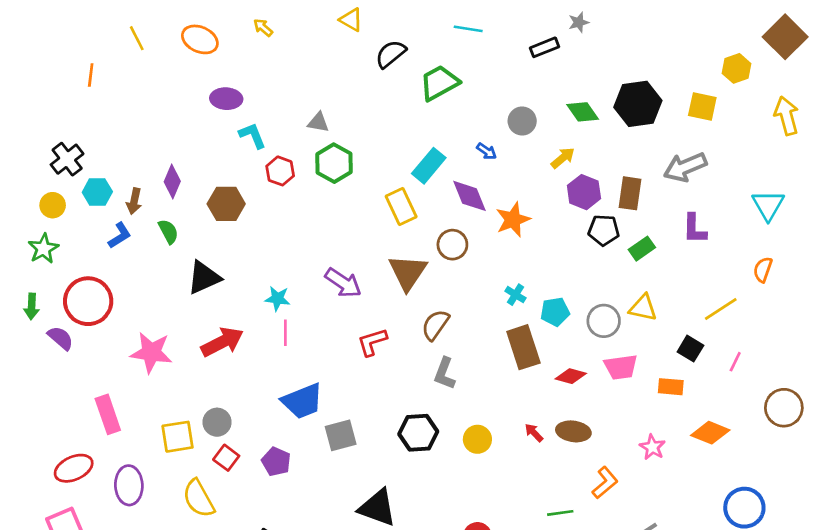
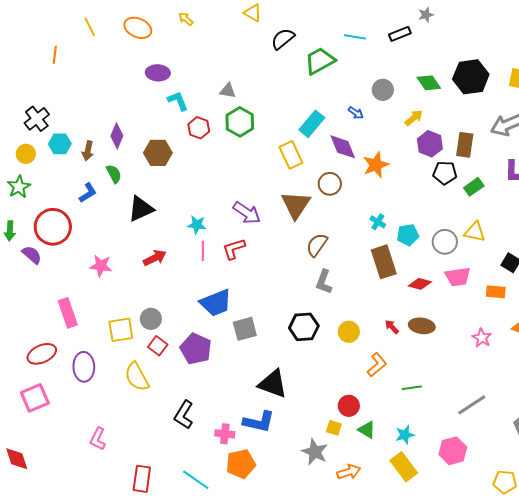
cyan line: (468, 29) -> (355, 37), moved
blue L-shape: (120, 235) -> (88, 193), moved
red arrow: (222, 342) -> (155, 258), size x0.7
red L-shape: (372, 342) -> (234, 249), moved
pink star: (151, 352) -> (101, 266), size x0.7
purple pentagon: (276, 462) -> (196, 349), size x1.4
orange L-shape: (605, 483) -> (377, 365), moved

